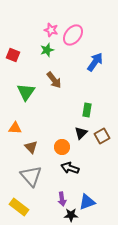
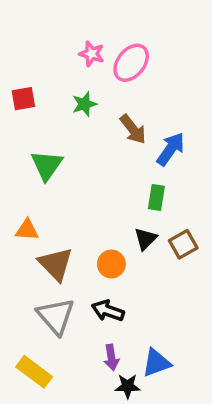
green star: (47, 50) -> (84, 104), moved
red square: (13, 55) -> (23, 99), turned -32
blue arrow: (95, 62) -> (171, 149), moved
brown arrow: (54, 80) -> (133, 129), moved
brown triangle: (31, 147) -> (56, 264), size x1.5
black arrow: (70, 168) -> (108, 311), moved

